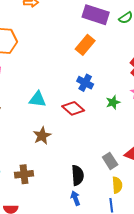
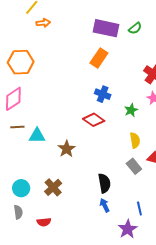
cyan triangle: (38, 99) -> (37, 136), moved
brown cross: (24, 174) -> (53, 187), turned -30
yellow semicircle: (117, 185) -> (135, 140), moved

